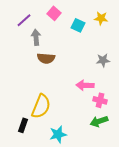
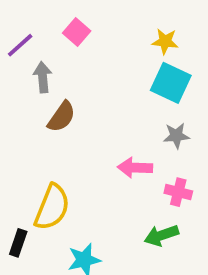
cyan square: (78, 25) -> (171, 83), moved, size x1.5
brown semicircle: (46, 58) -> (62, 117), turned -60
gray star: (103, 60) -> (176, 136), moved
pink cross: (100, 100) -> (178, 192), moved

